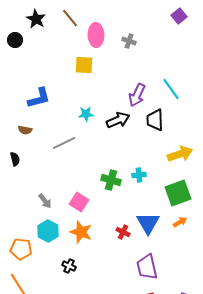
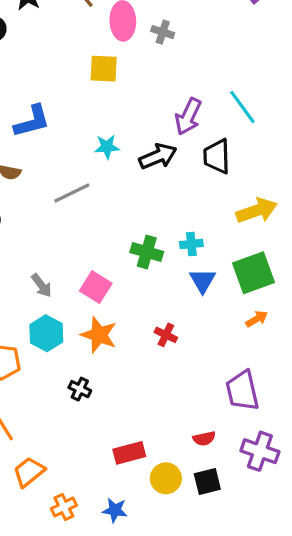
gray cross: (129, 41) -> (163, 32), moved
blue triangle: (148, 223) -> (203, 281), moved, size x0.7
purple trapezoid: (147, 267) -> (242, 391), moved

